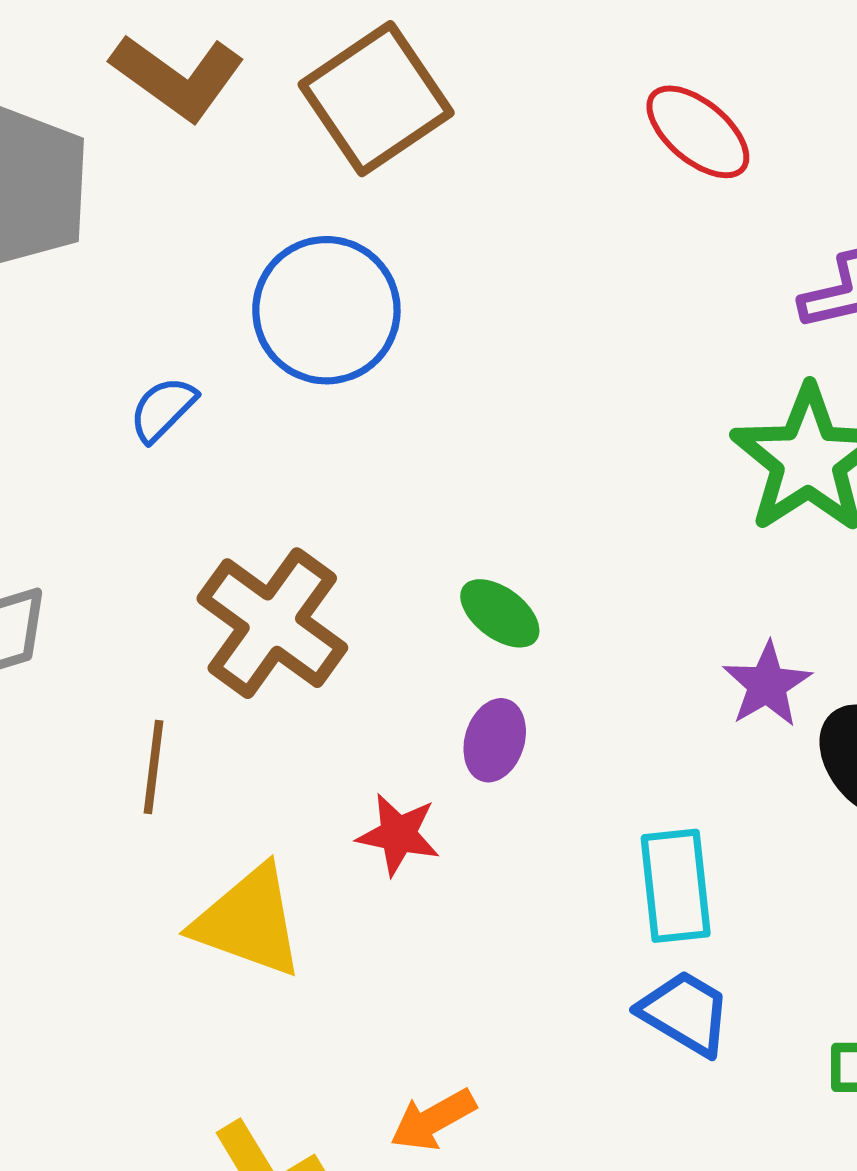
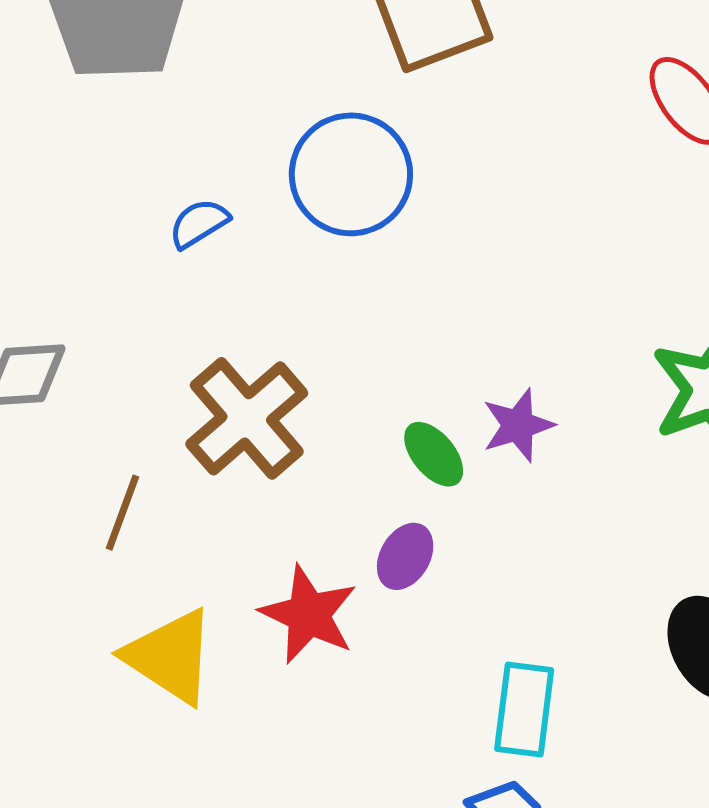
purple star: (767, 685) -> (518, 425), moved
red star: (398, 834) -> (309, 614), size x1.4

